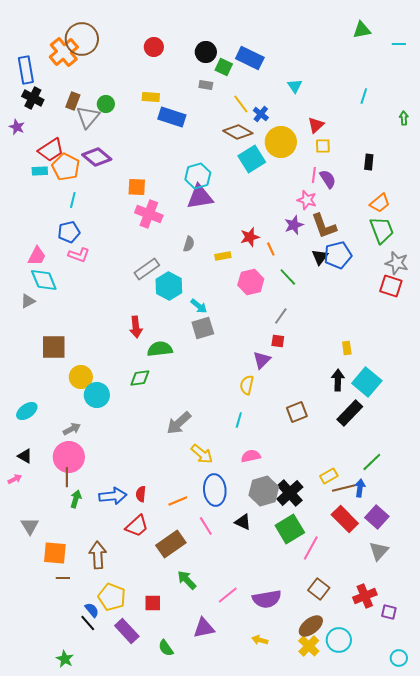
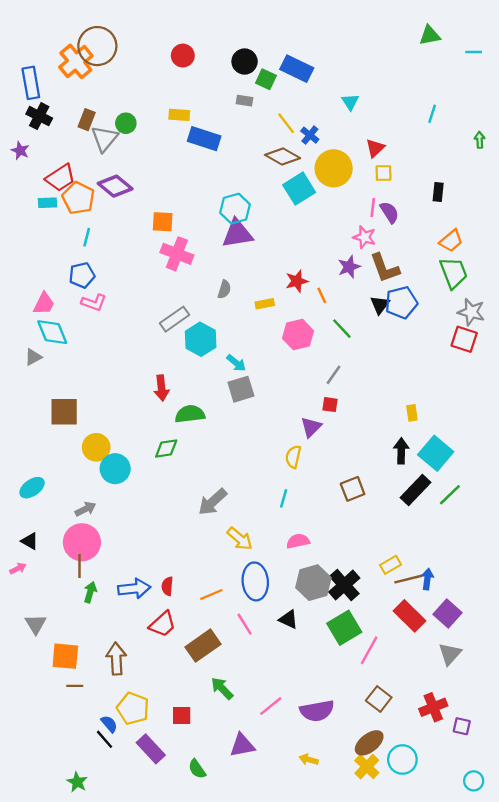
green line: (372, 462) -> (450, 495), moved

